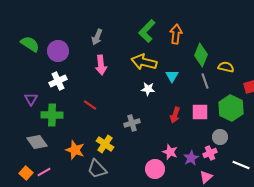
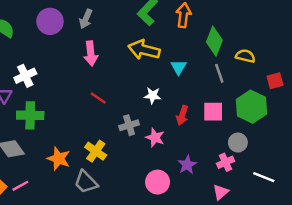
purple circle: (58, 51) -> (50, 21), moved
white cross: (58, 81) -> (25, 76), moved
white star: (148, 89) -> (153, 96), moved
red line: (90, 105) -> (98, 98), moved
pink star: (170, 152) -> (155, 138), moved
purple star: (191, 158) -> (187, 165), moved

